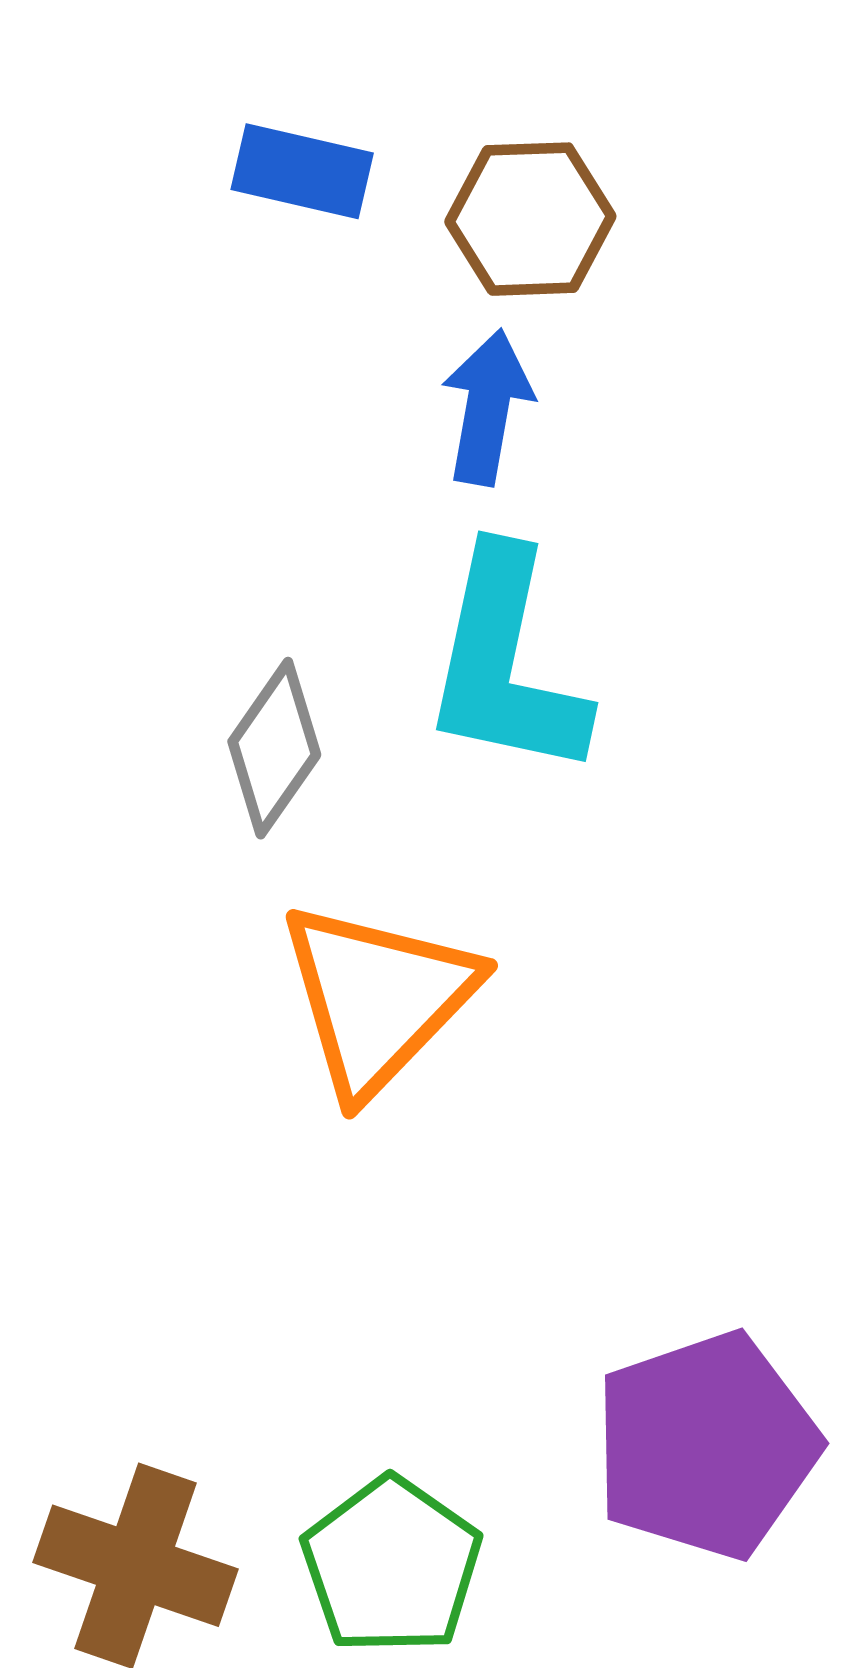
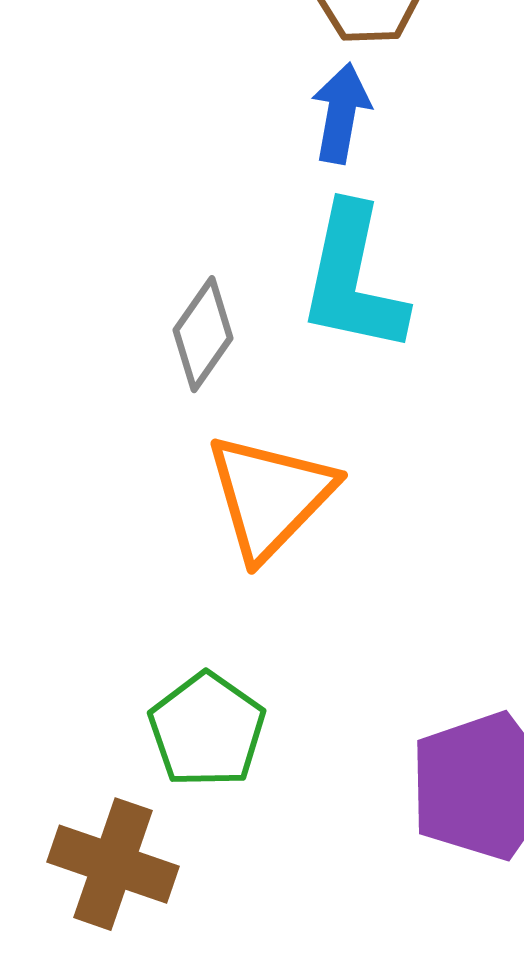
green pentagon: (392, 1566) -> (207, 730), moved

